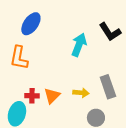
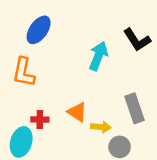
yellow arrow: (81, 93) -> (101, 127), moved
orange triangle: (52, 96) -> (77, 112), moved, turned -42

